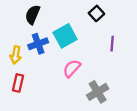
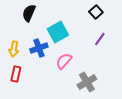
black square: (96, 13) -> (96, 12), moved
blue cross: (38, 44) -> (39, 48), moved
purple line: (112, 44) -> (100, 39), turned 32

